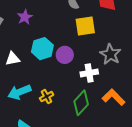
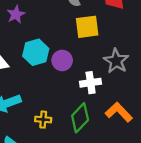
yellow cross: (47, 97) -> (43, 120), moved, turned 32

